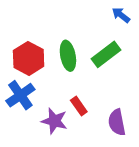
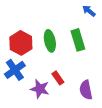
green rectangle: (106, 54) -> (78, 40), turned -70

